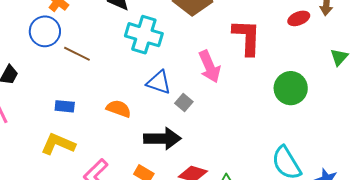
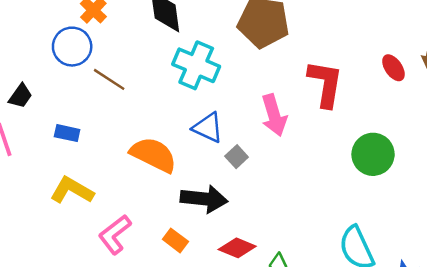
red ellipse: (299, 18) -> (393, 68), turned 70
blue rectangle: (65, 106) -> (67, 133), moved
orange semicircle: (119, 109) -> (153, 155), size x1.5

